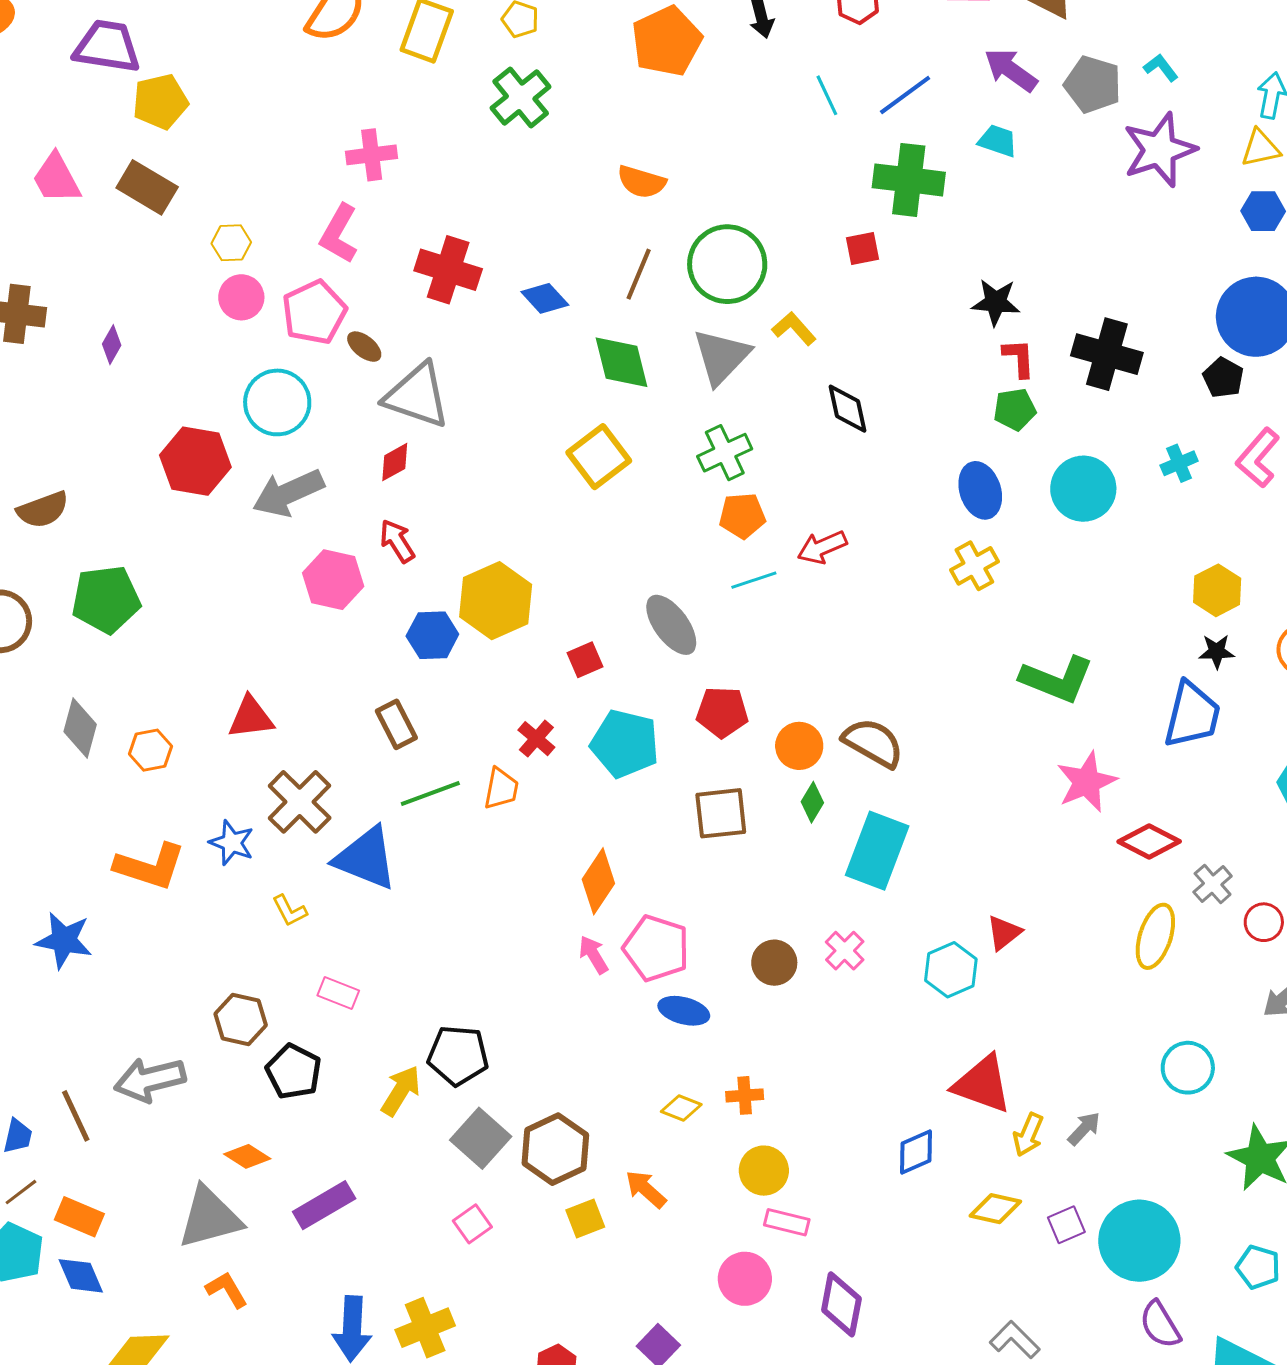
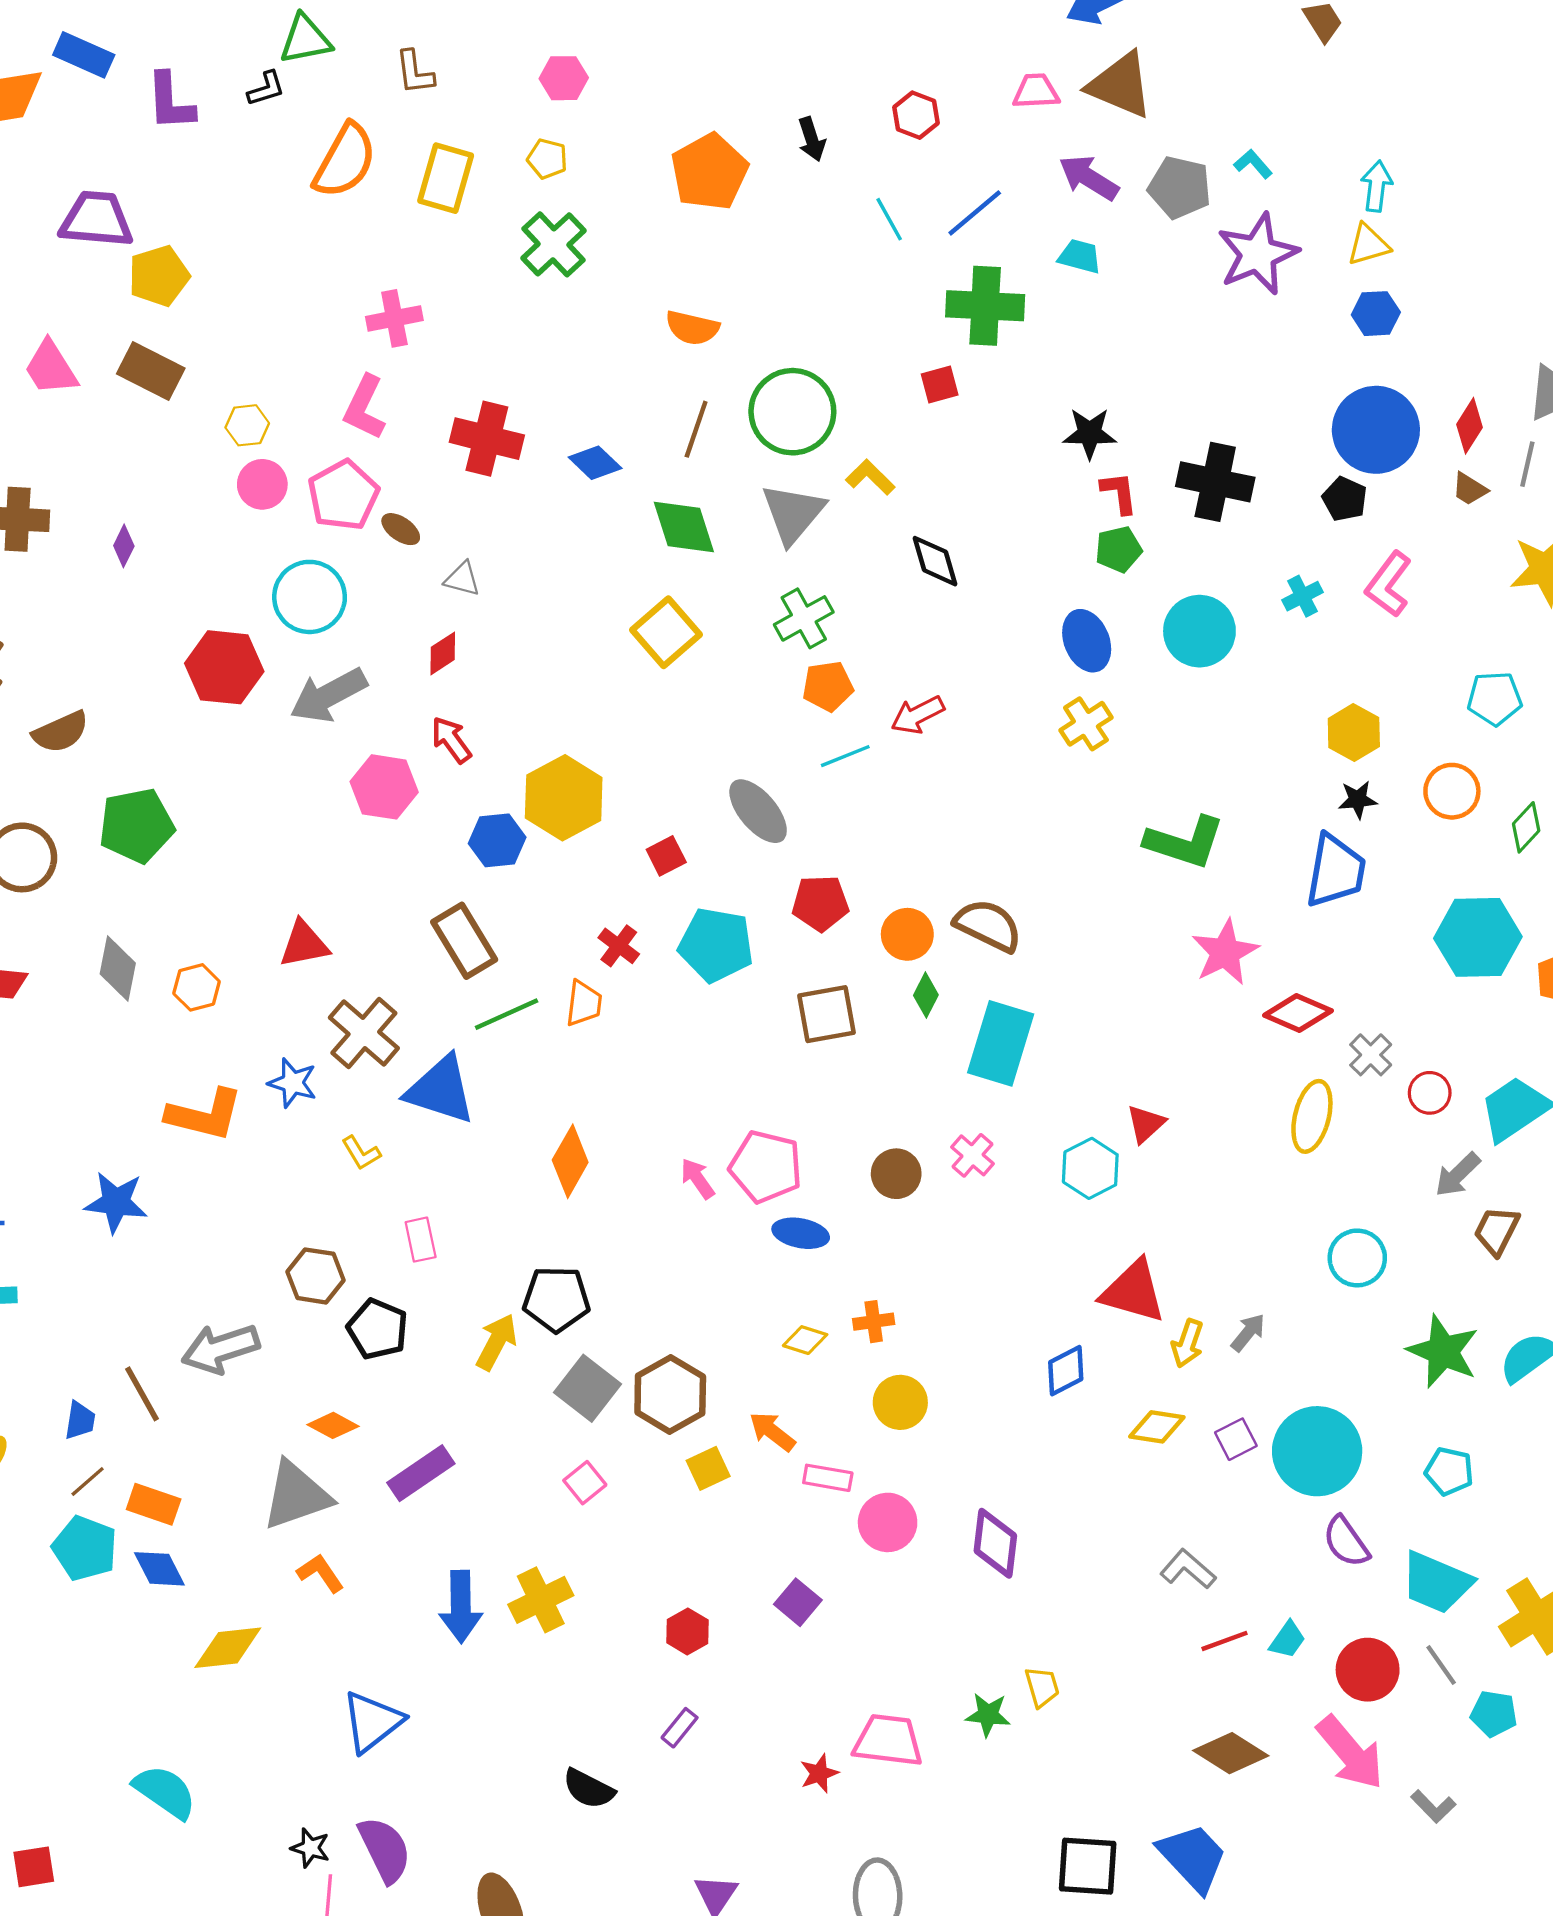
gray triangle: (417, 396) -> (462, 579), size x0.5
brown rectangle: (396, 724) -> (464, 941), size x1.4
orange diamond: (598, 881) -> (570, 1161), moved
pink rectangle: (338, 993) -> (421, 1240), turned 60
pink rectangle: (787, 1222) -> (828, 1478), moved

